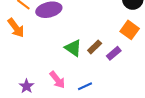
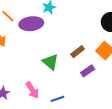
brown rectangle: (95, 47) -> (78, 52), moved

